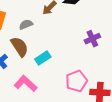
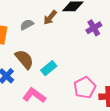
gray semicircle: (26, 24) -> (27, 25), moved
purple cross: (92, 39) -> (94, 28), moved

